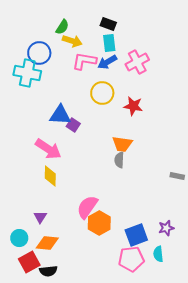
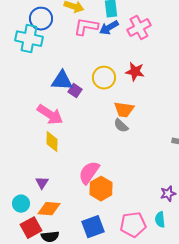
yellow circle: (102, 93) -> (104, 78), moved
gray semicircle: (119, 160) -> (121, 126), turned -49
blue square: (136, 235) -> (93, 227), moved

